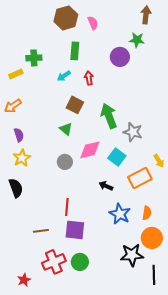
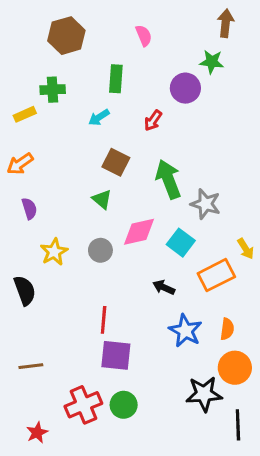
brown hexagon: (66, 18) -> (66, 36), moved
red arrow: (89, 78) -> (153, 121), moved, turned -136
yellow star: (22, 158) -> (54, 252), moved
brown line: (41, 231) -> (31, 366), moved

